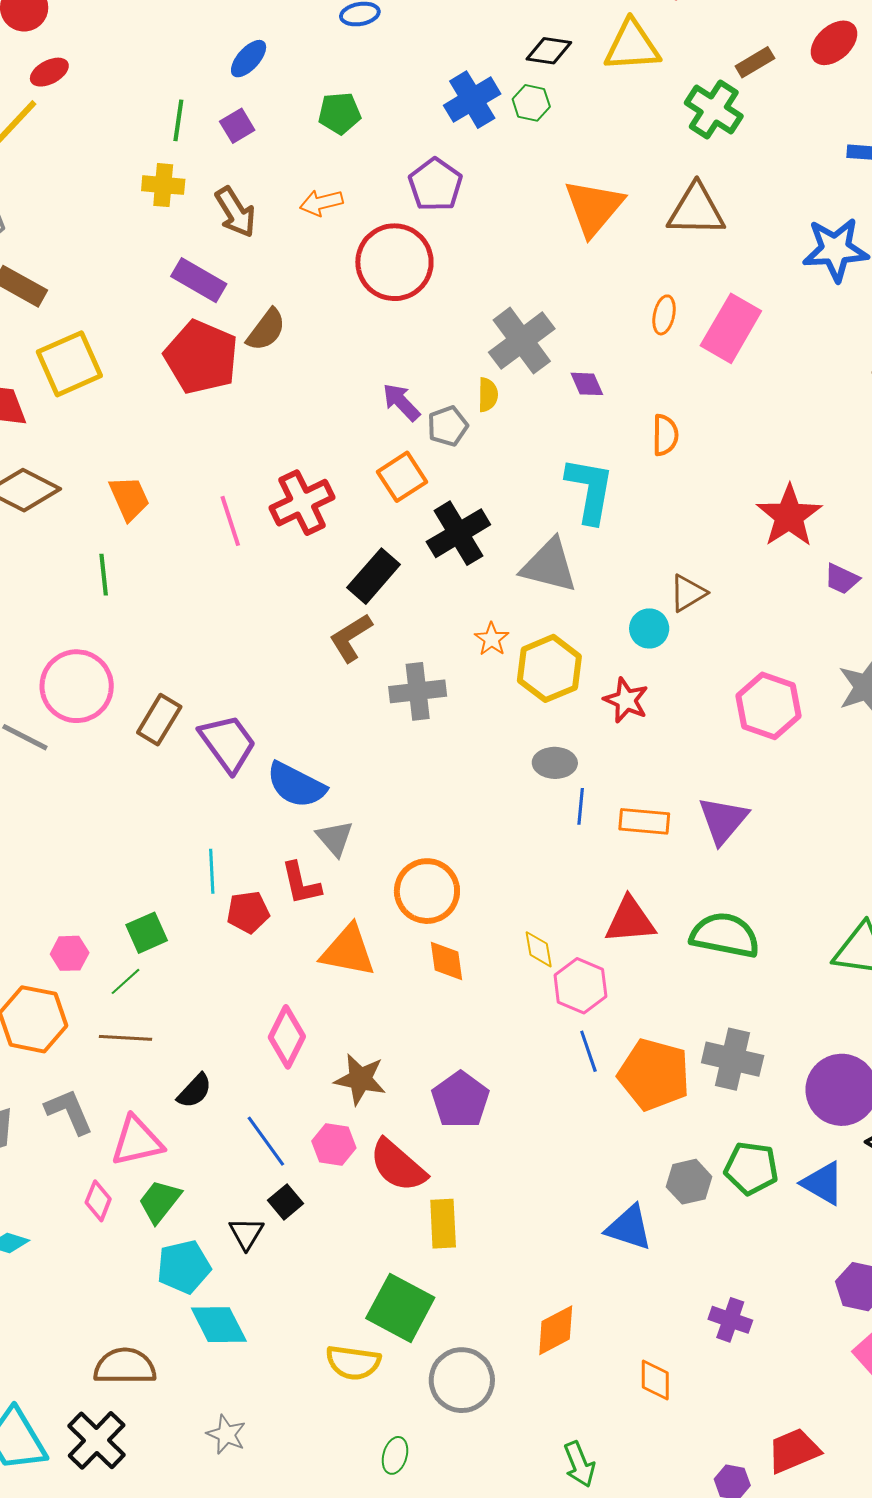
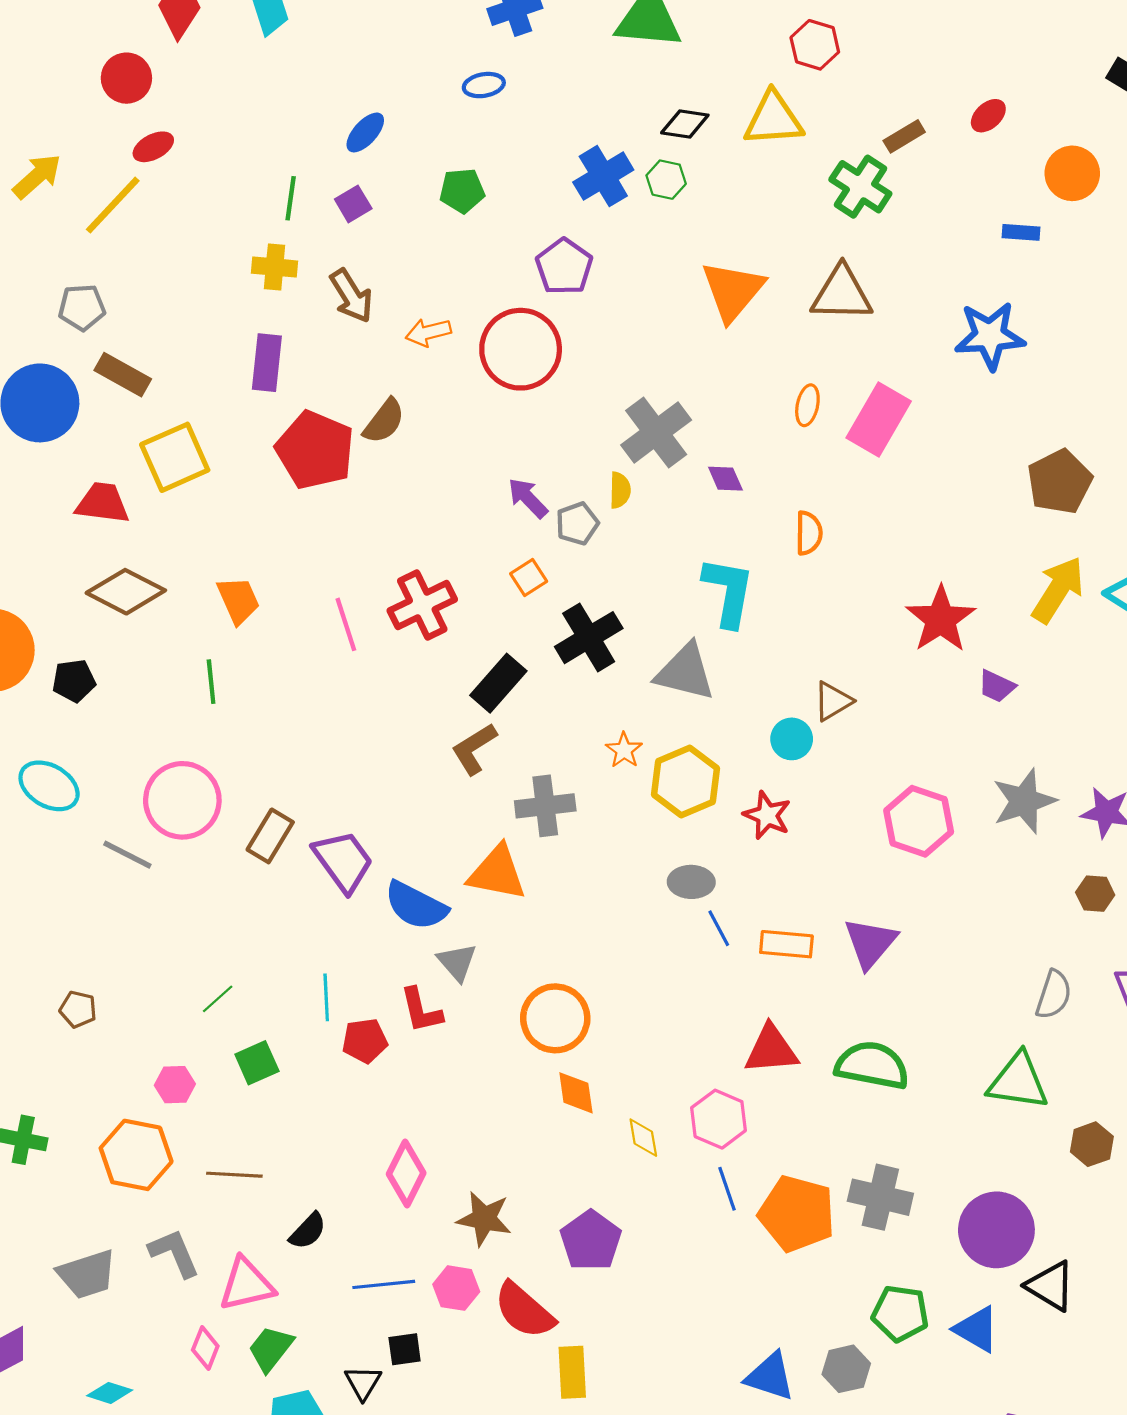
red ellipse: (834, 43) -> (988, 116), size x0.7
orange arrow: (321, 203) -> (428, 332), moved
purple rectangle: (199, 280) -> (267, 363), moved, turned 66
orange square: (402, 477) -> (529, 578), size x0.7
blue line: (581, 806) -> (719, 928), turned -33
yellow diamond: (539, 949) -> (643, 1138), moved
orange triangle: (348, 951) -> (497, 873), moved
green line: (126, 981) -> (218, 999), moved
blue line: (266, 1141) -> (384, 1284), turned -60
gray hexagon: (689, 1182) -> (846, 1369), moved
black square: (285, 1202) -> (405, 1349), turned 32

